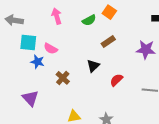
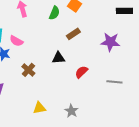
green semicircle: (89, 20) -> (54, 13), turned -40
black triangle: (93, 66) -> (58, 58), turned 40

